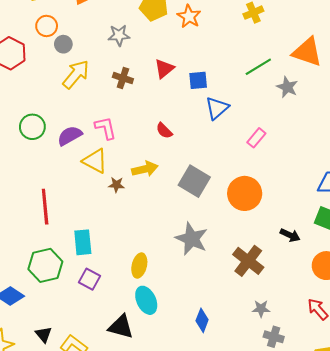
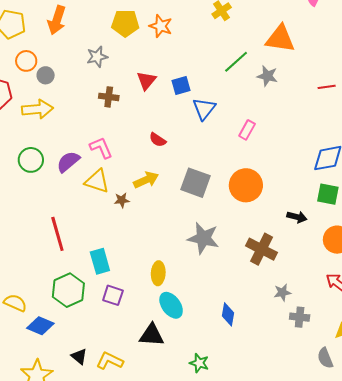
yellow arrow: (76, 74) -> (37, 109), moved, turned 56

